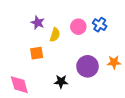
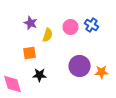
orange star: (114, 62) -> (102, 72), moved
black star: (61, 82) -> (40, 75), moved

